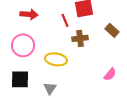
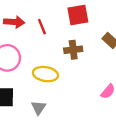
red line: (65, 20) -> (42, 27), moved

